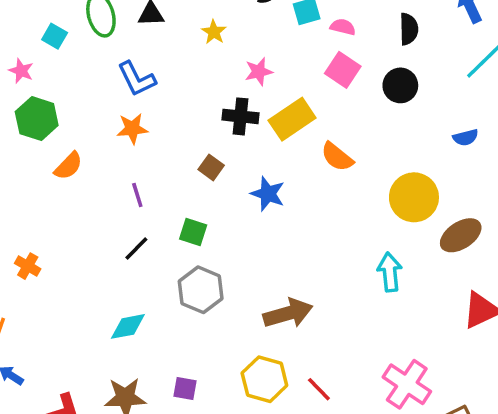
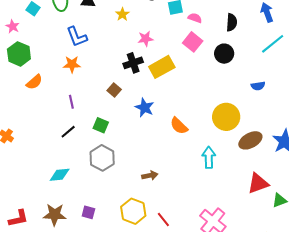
black cross: (241, 116) -> (133, 63), turned -30
orange semicircle: (337, 157) -> (179, 126), moved
brown arrow: (288, 313) -> (150, 175), size x0.6

